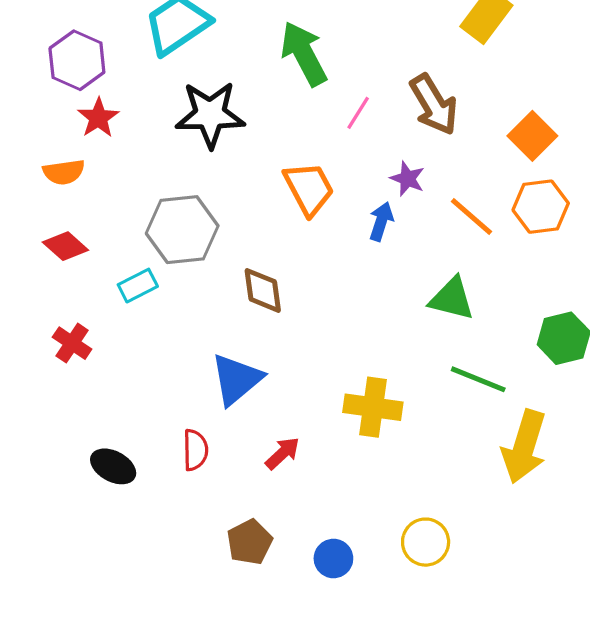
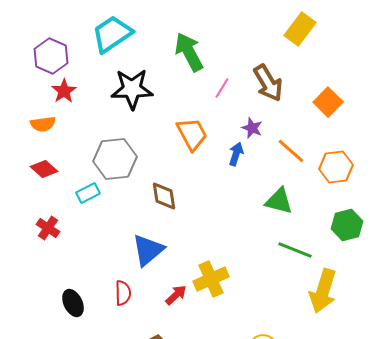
orange hexagon: (541, 207) -> (336, 167), moved
yellow cross: (373, 407) -> (211, 279), moved, turned -32
black ellipse: (113, 466) -> (73, 303), turned 36

